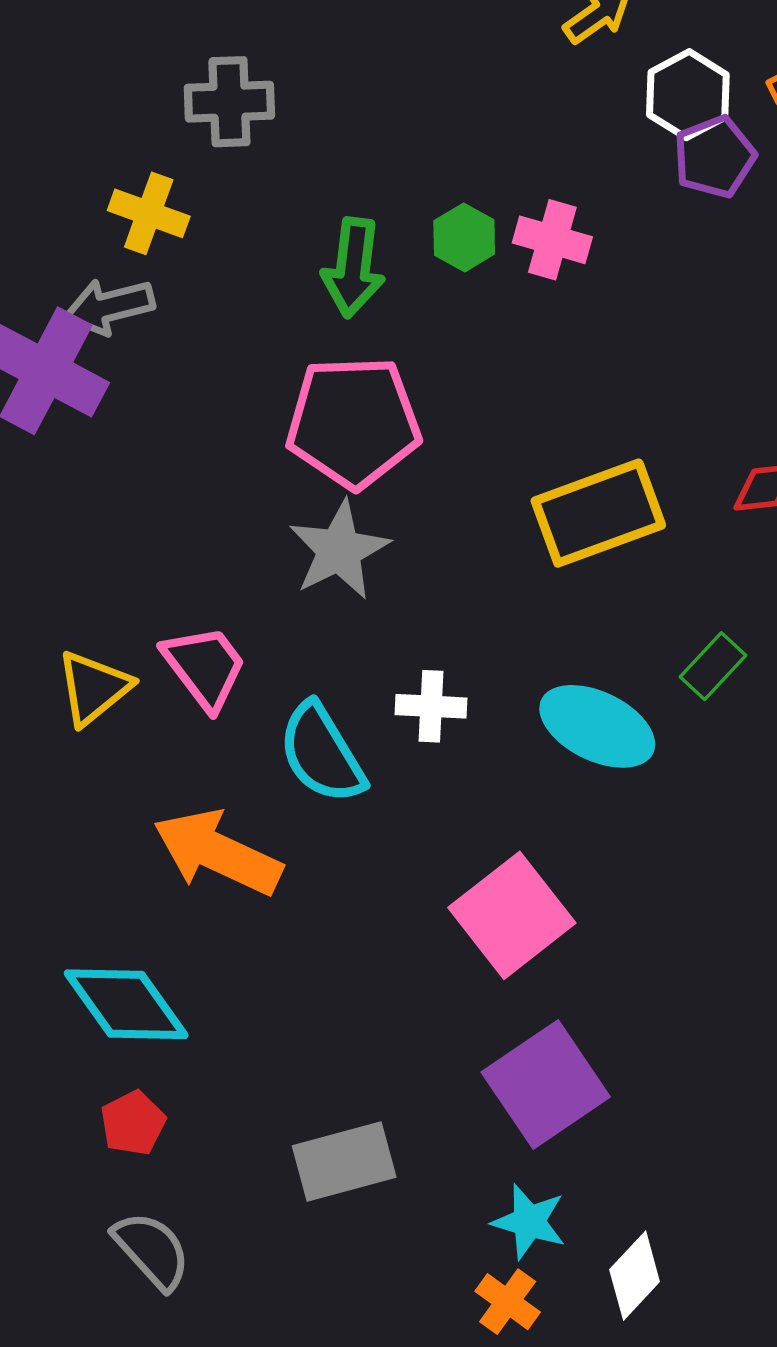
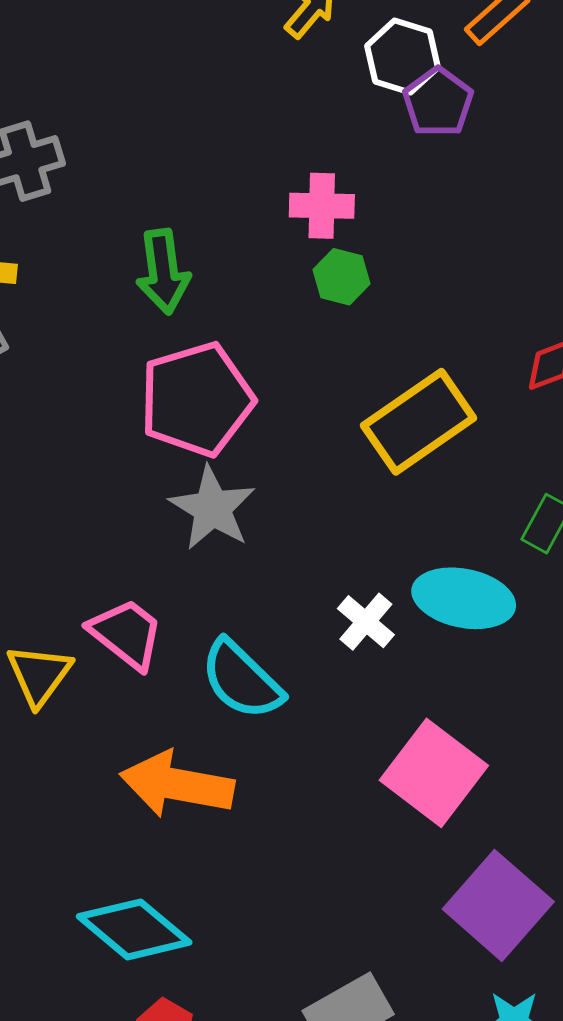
green hexagon: (464, 237) -> (341, 277), moved
white cross: (431, 706) -> (366, 622), moved, turned -38

